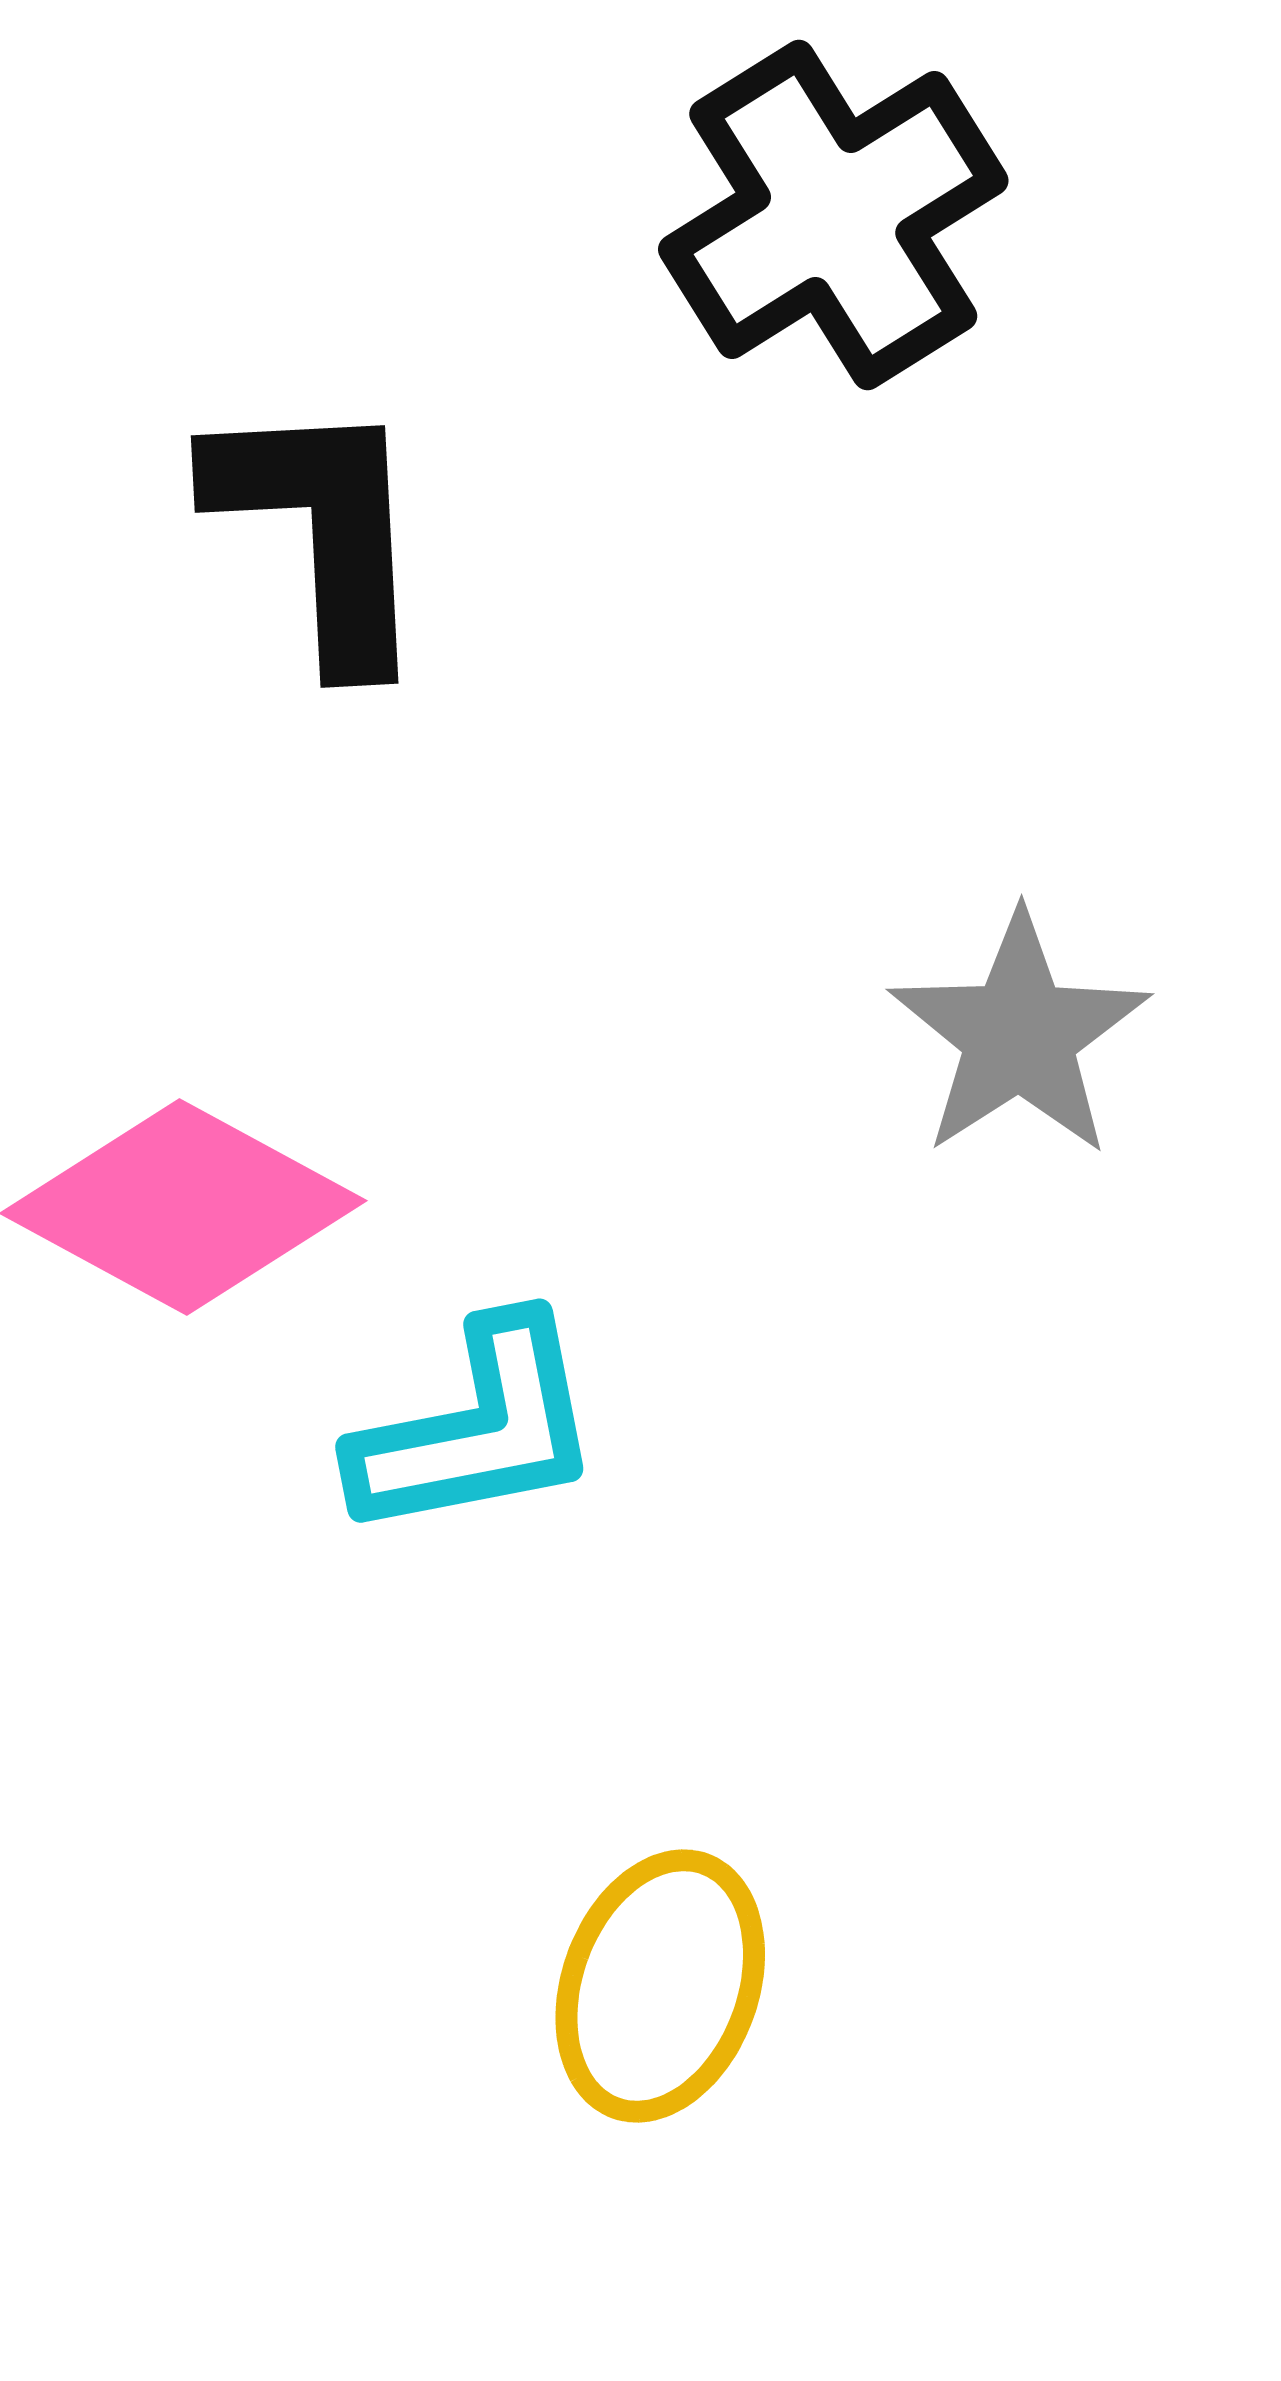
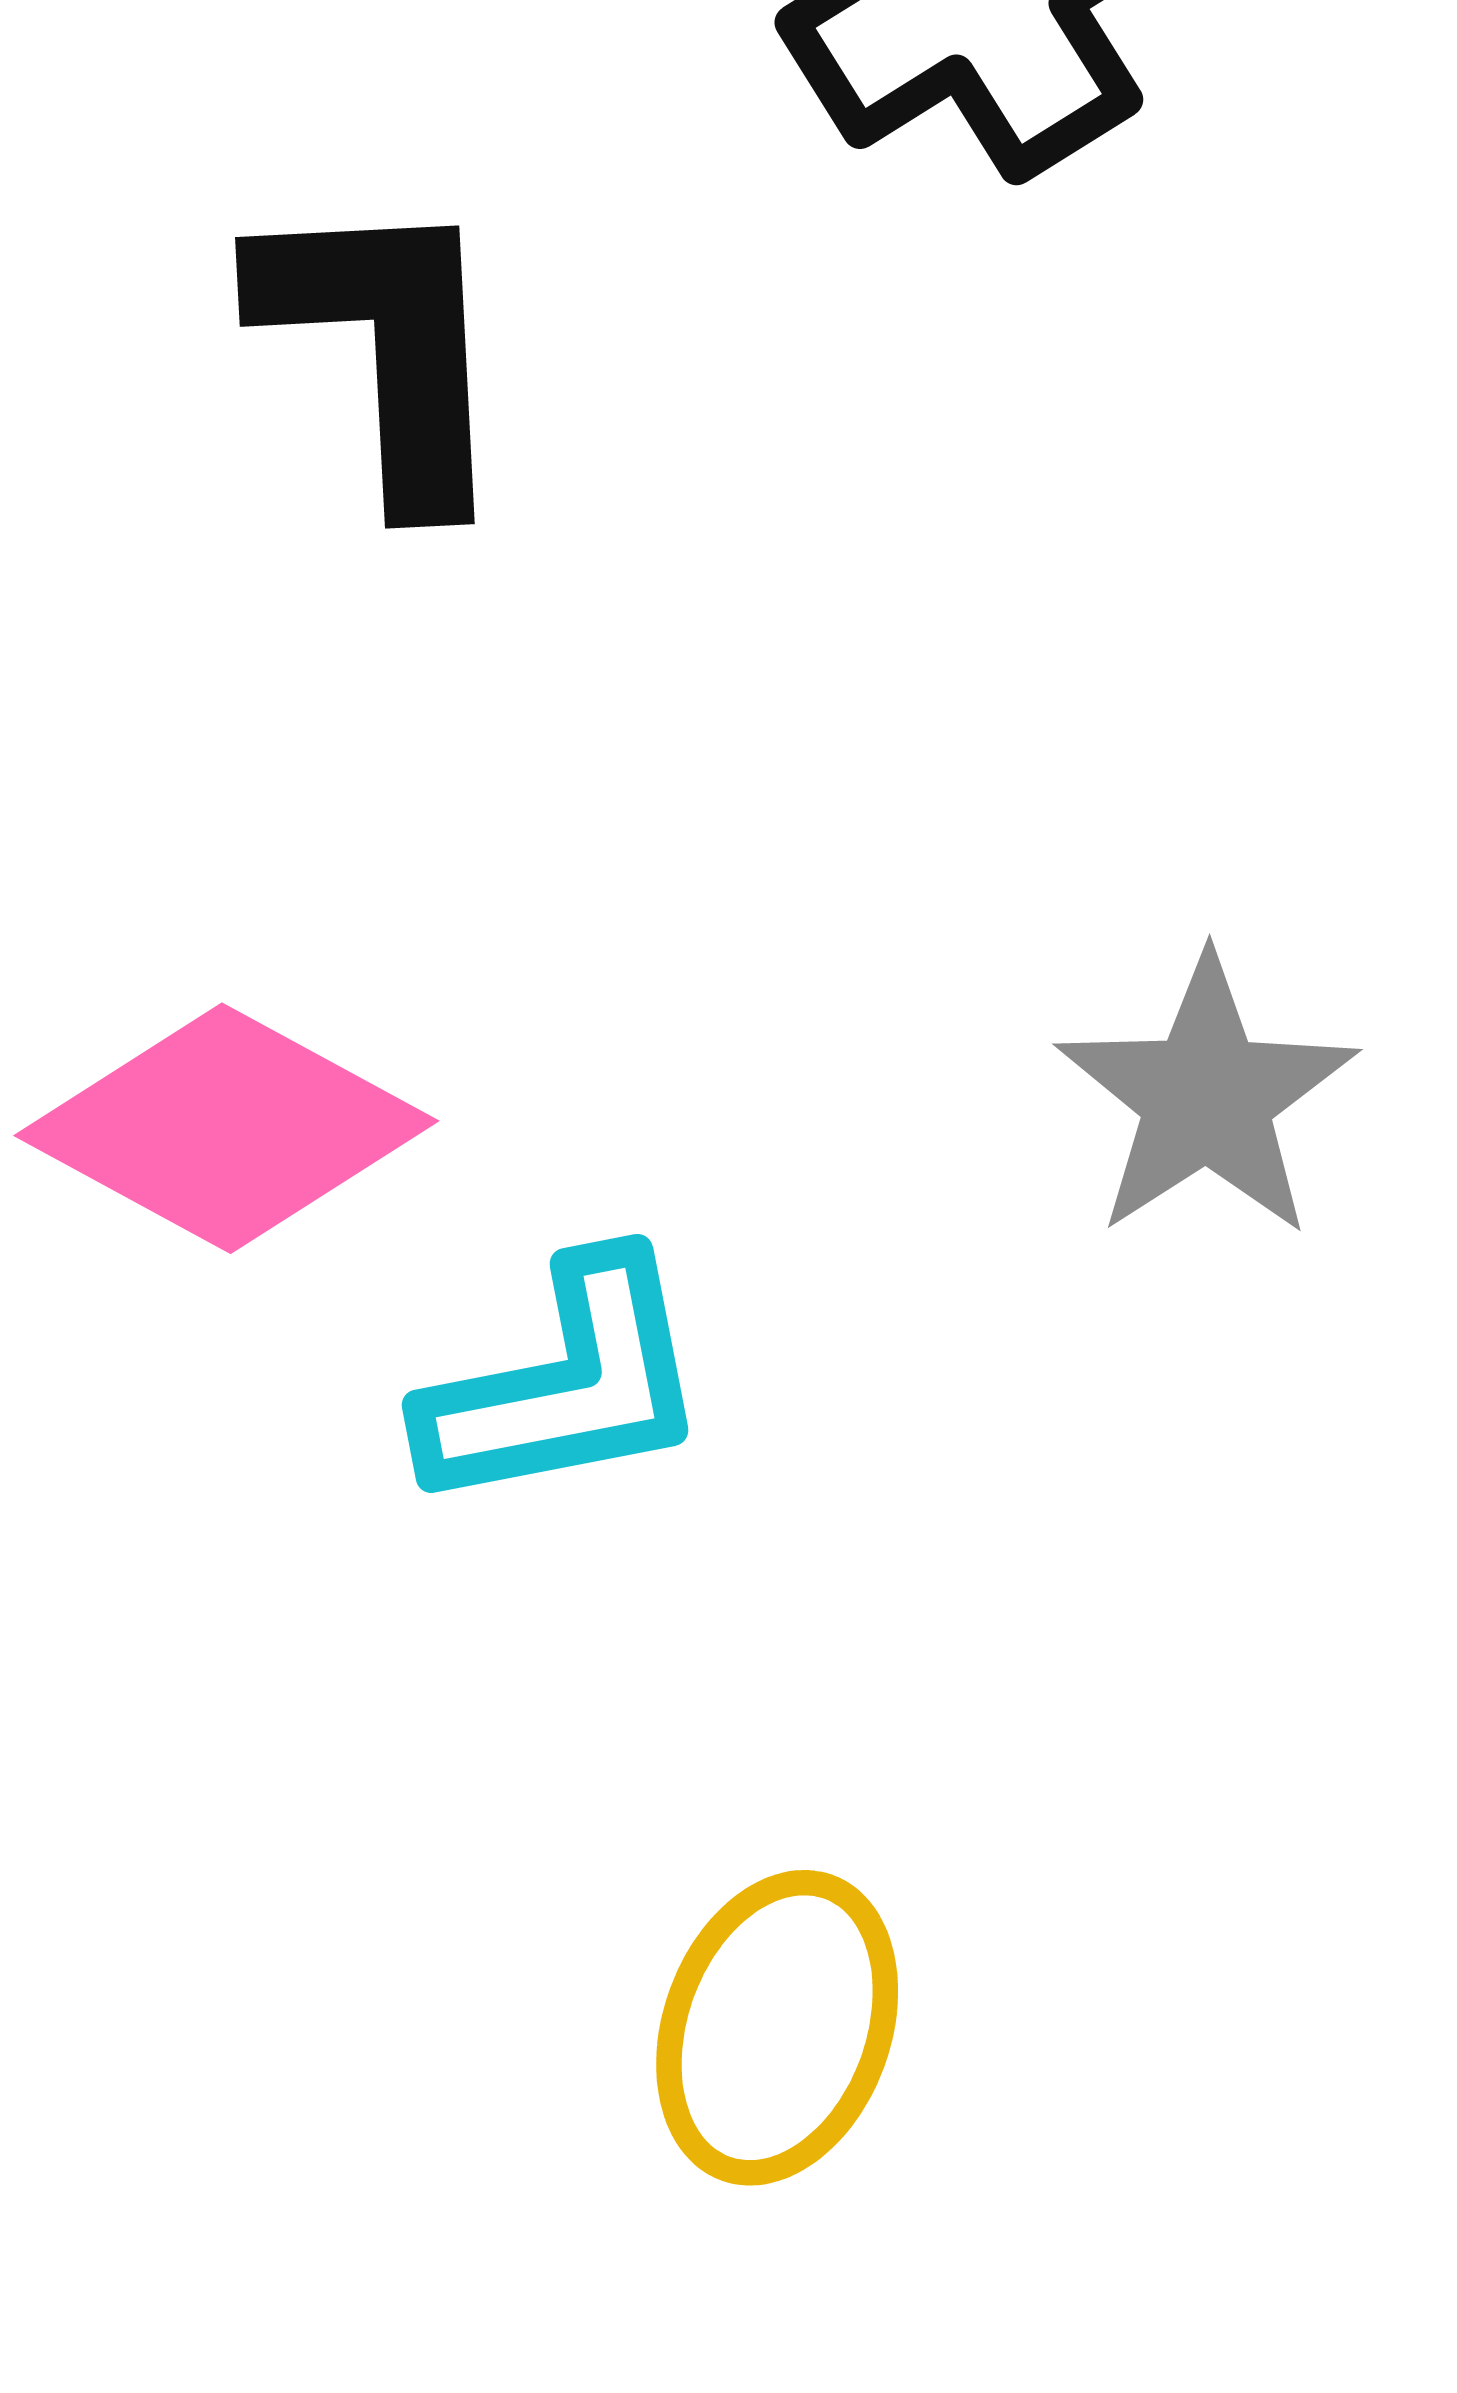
gray star: (1019, 1035) -> (1207, 1097), moved

